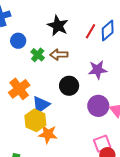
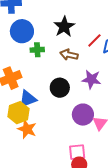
blue circle: (18, 41) -> (22, 31), size x1.5
green cross: (38, 55) -> (37, 50), turned 32
brown arrow: (59, 55) -> (69, 55), moved

